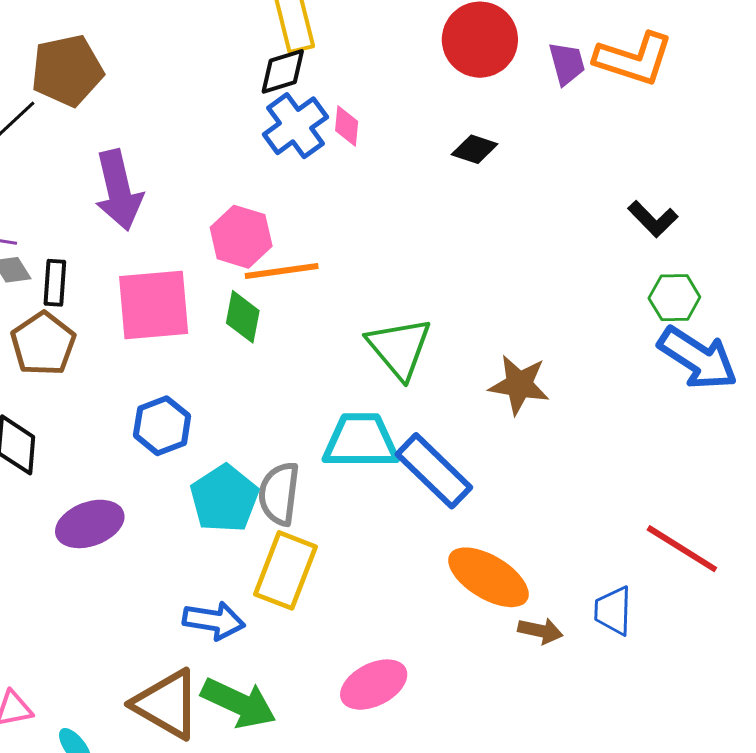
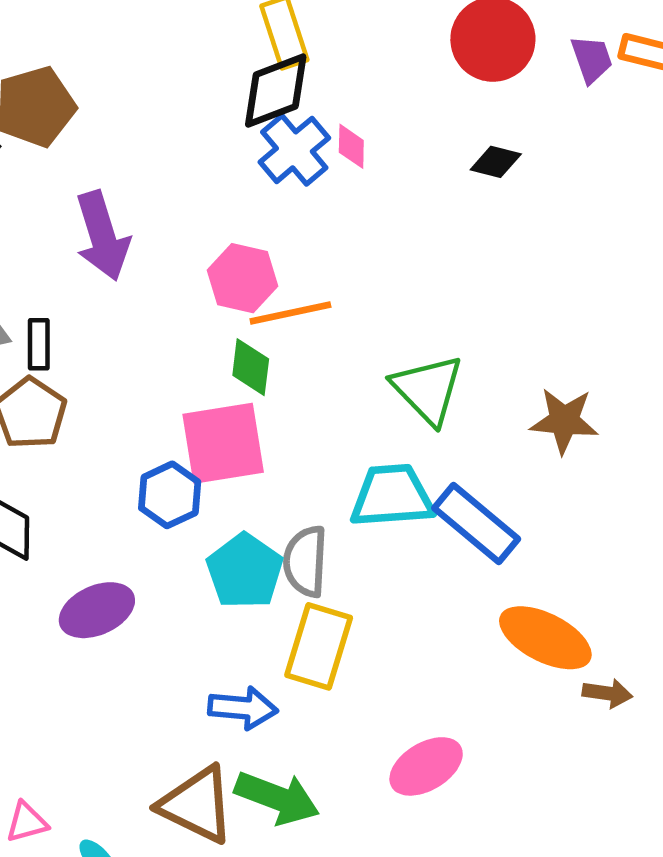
black diamond: (283, 71) -> (276, 91), size x1.4
pink square: (154, 305) -> (223, 443), moved

